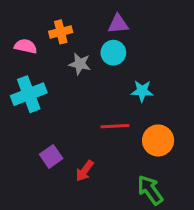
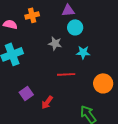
cyan circle: (113, 53) -> (75, 27), moved
gray star: (80, 64) -> (55, 43), moved
orange circle: (158, 140) -> (103, 83), moved

